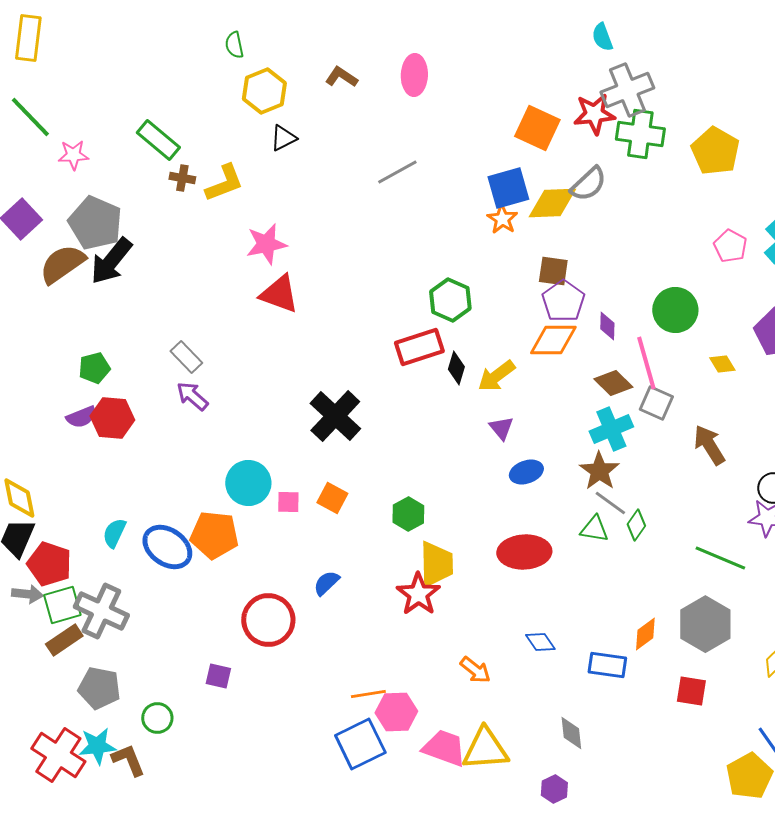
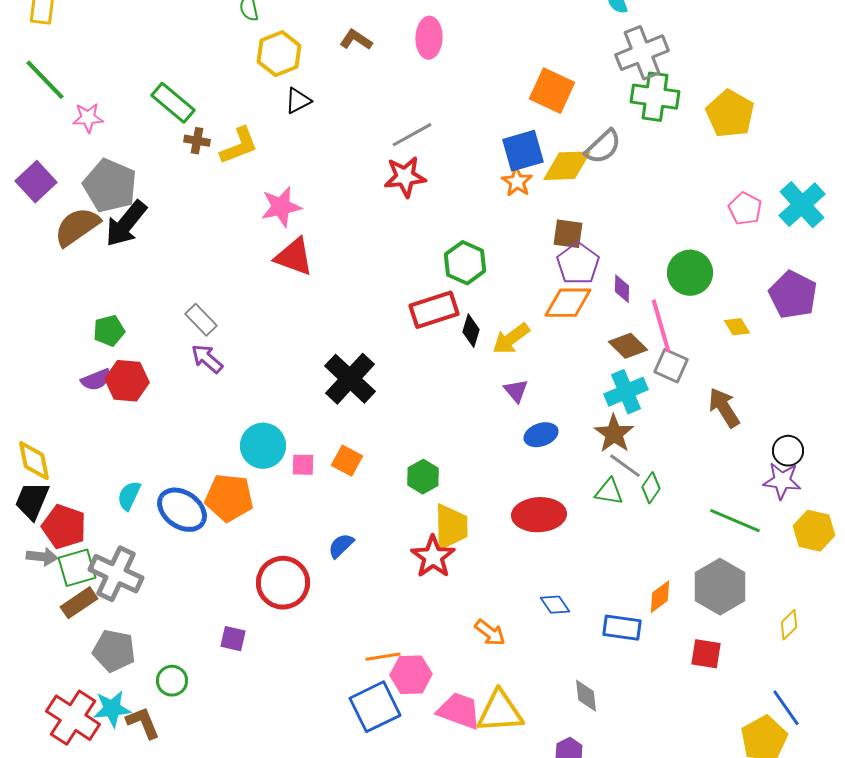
red star: (594, 114) -> (405, 177), moved

